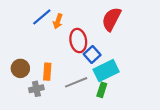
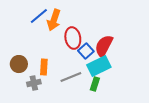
red semicircle: (111, 19) -> (104, 46), moved
orange arrow: (58, 21) -> (54, 20), size x1.5

